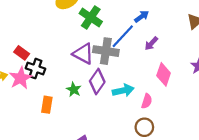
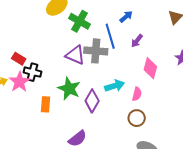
blue line: (123, 36) -> (110, 36), turned -55
purple diamond: (97, 81) -> (92, 101), moved
green star: (74, 90) -> (69, 89), size x1.6

